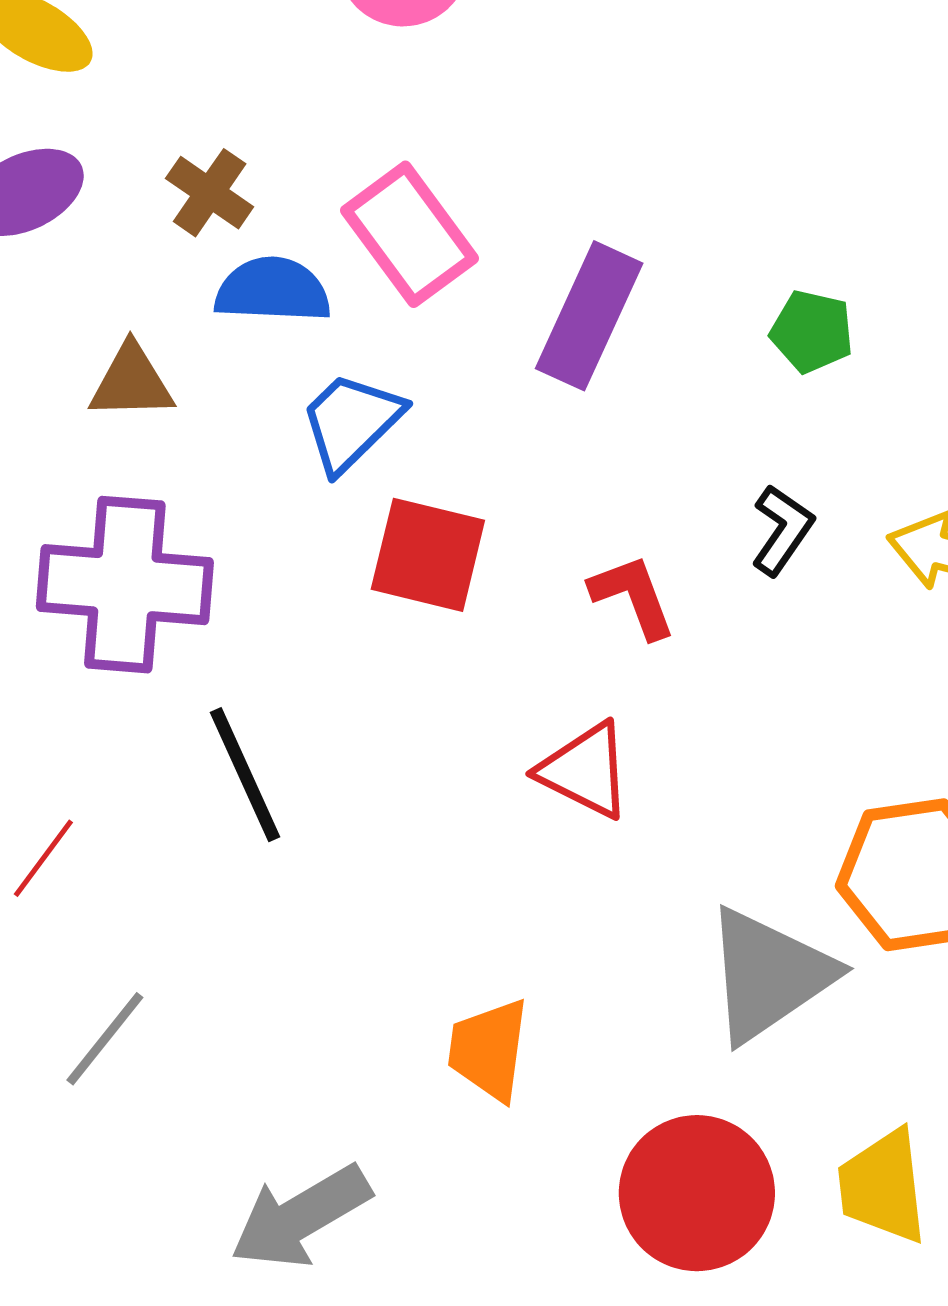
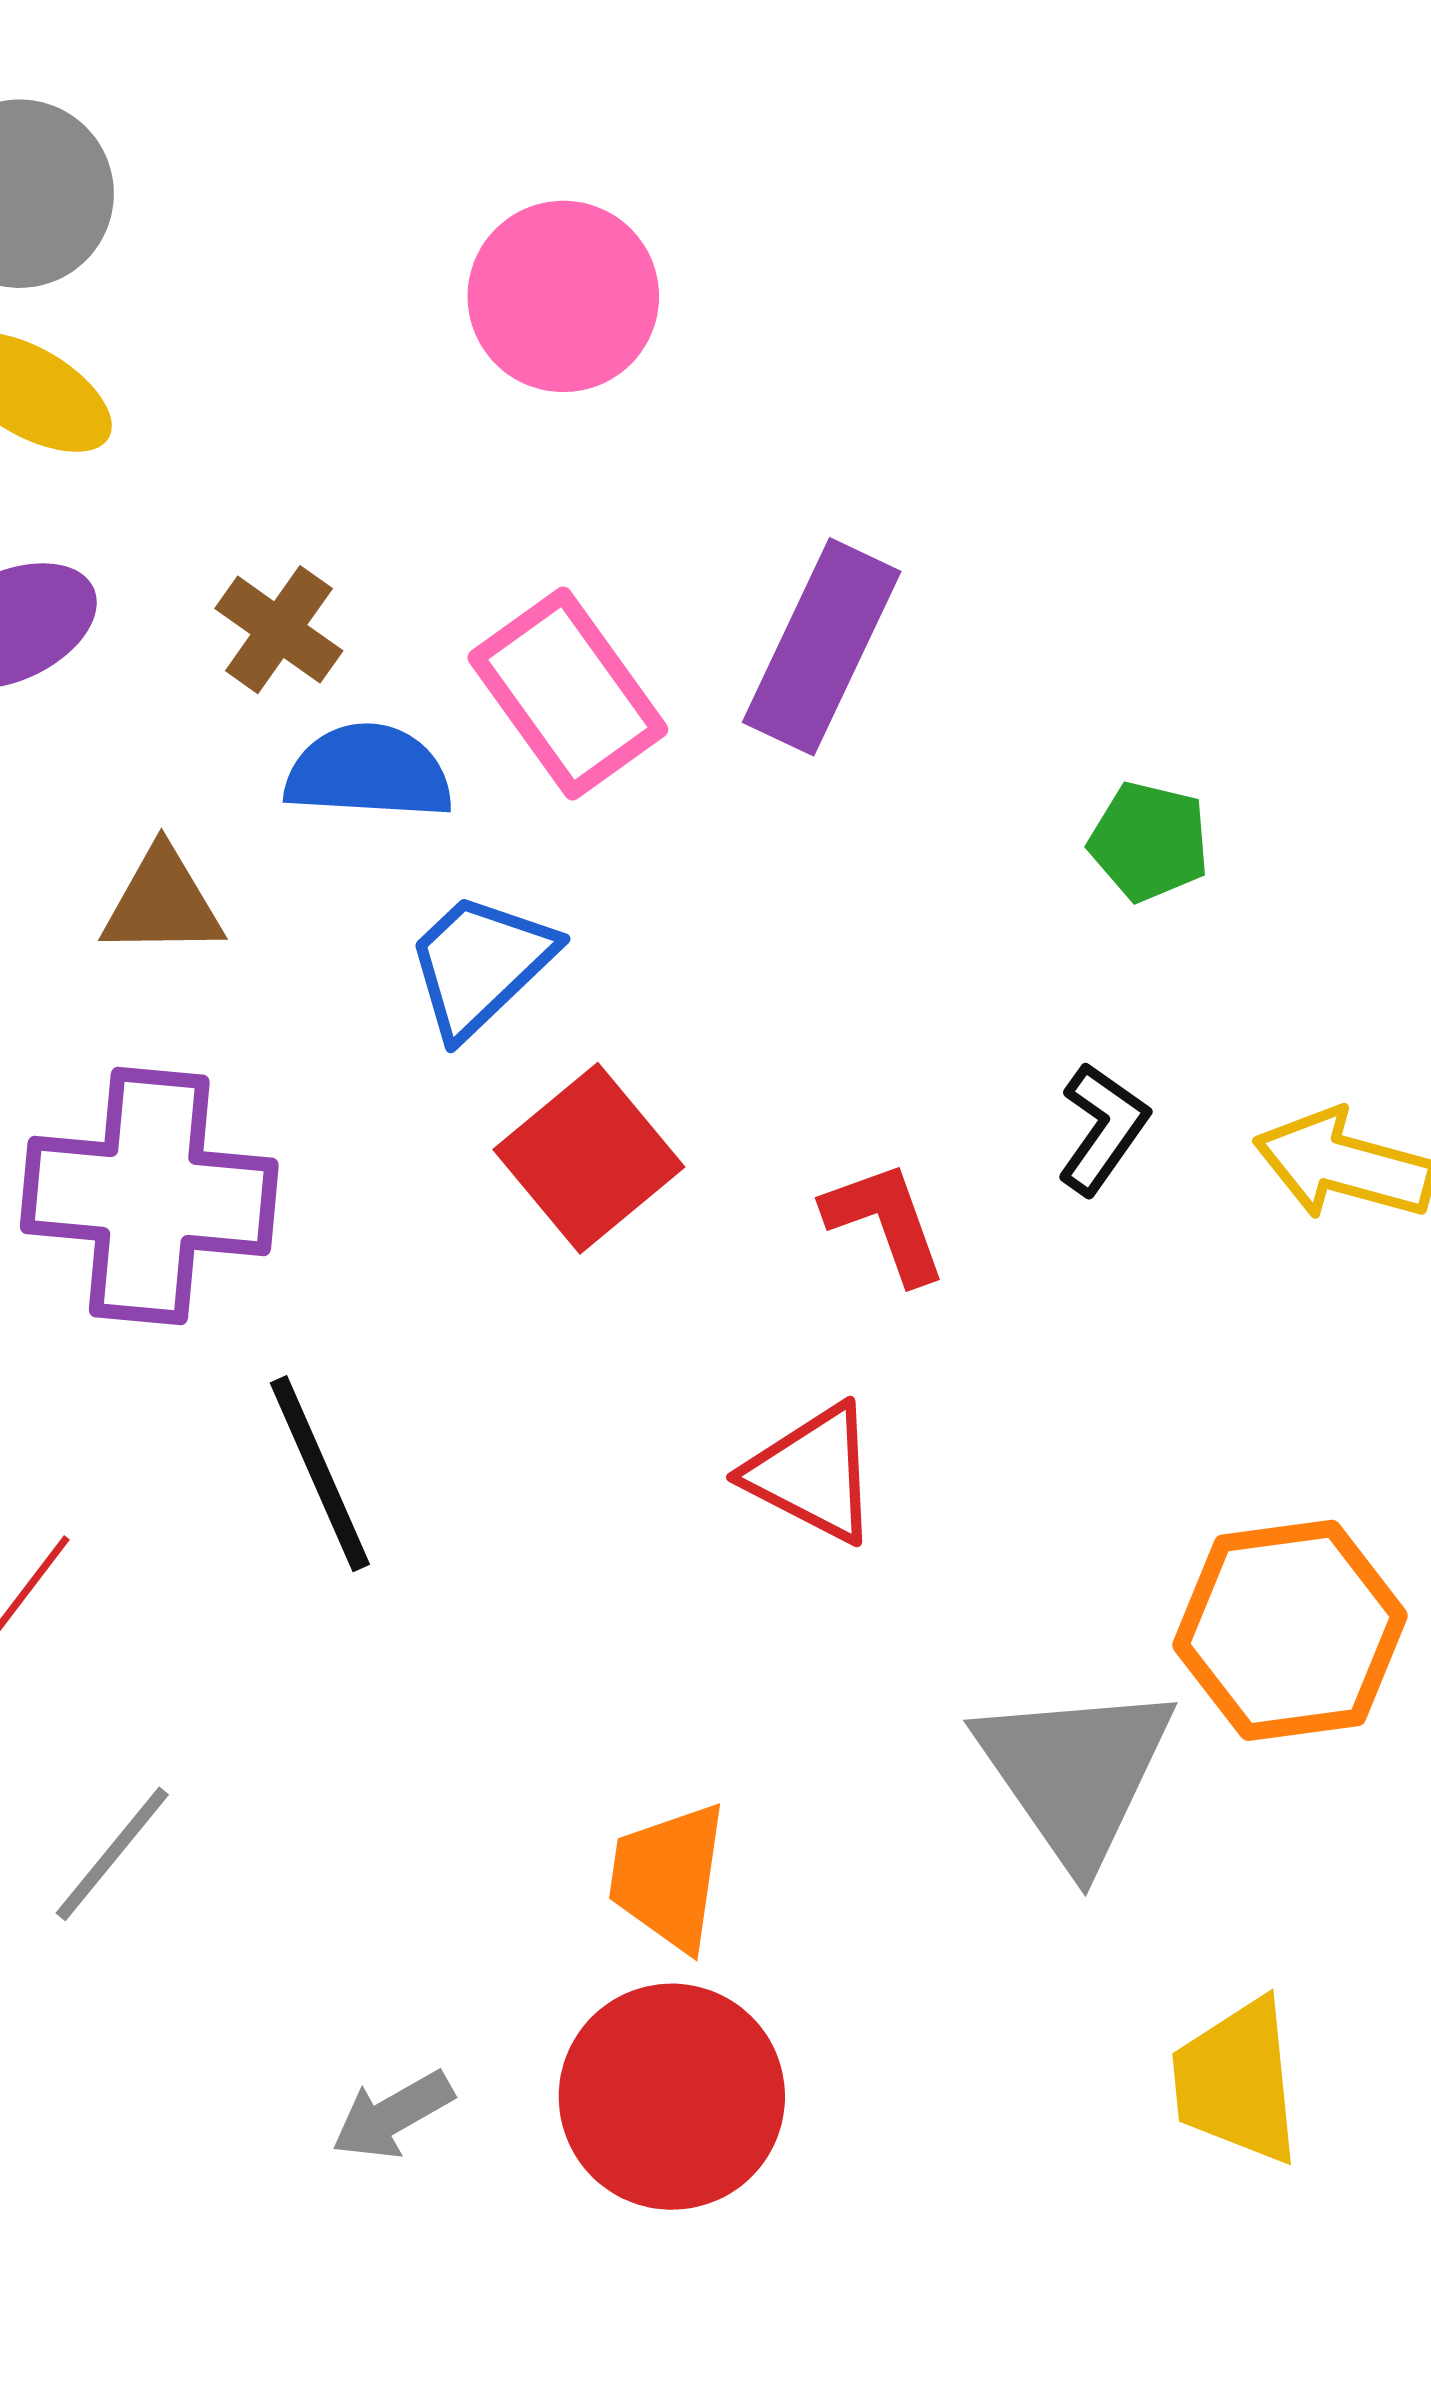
purple rectangle: (589, 316) -> (822, 647), moved
red square: (428, 555) -> (589, 1158), turned 36
gray triangle: (769, 975) -> (1075, 1773), turned -31
red circle: (697, 1193) -> (672, 2097), moved
gray arrow: (301, 1217) -> (393, 2115), size x0.6

